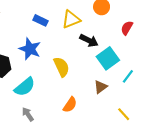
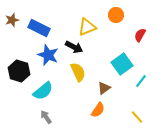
blue rectangle: (40, 20) -> (39, 28), moved, size x1.5
black arrow: (89, 40) -> (74, 47), moved
brown triangle: (100, 87) -> (104, 88), moved
orange semicircle: (70, 105) -> (98, 110), moved

